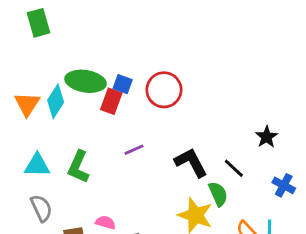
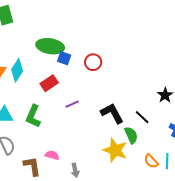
green ellipse: (86, 81) -> (50, 46), moved
red circle: (164, 90) -> (93, 62), size x0.7
red rectangle: (111, 101) -> (49, 83), moved, turned 36

